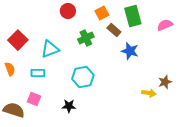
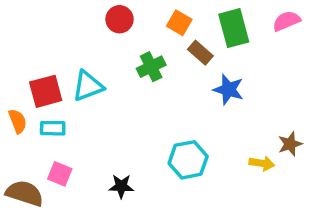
orange square: (102, 13) -> (179, 23), turned -32
pink semicircle: (165, 25) -> (286, 21), moved
red square: (18, 40) -> (46, 91), moved, turned 30
cyan rectangle: (38, 73) -> (53, 128), moved
cyan hexagon: (83, 77) -> (188, 160), moved

